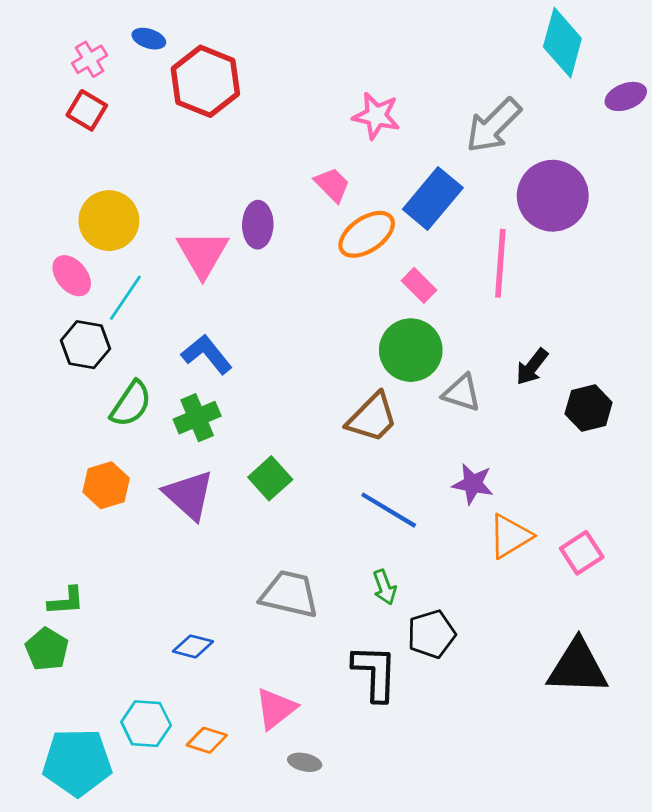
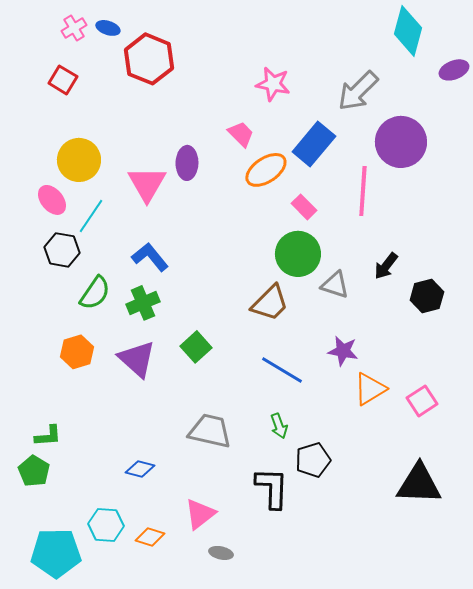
pink cross: (90, 59) -> (74, 28), moved

